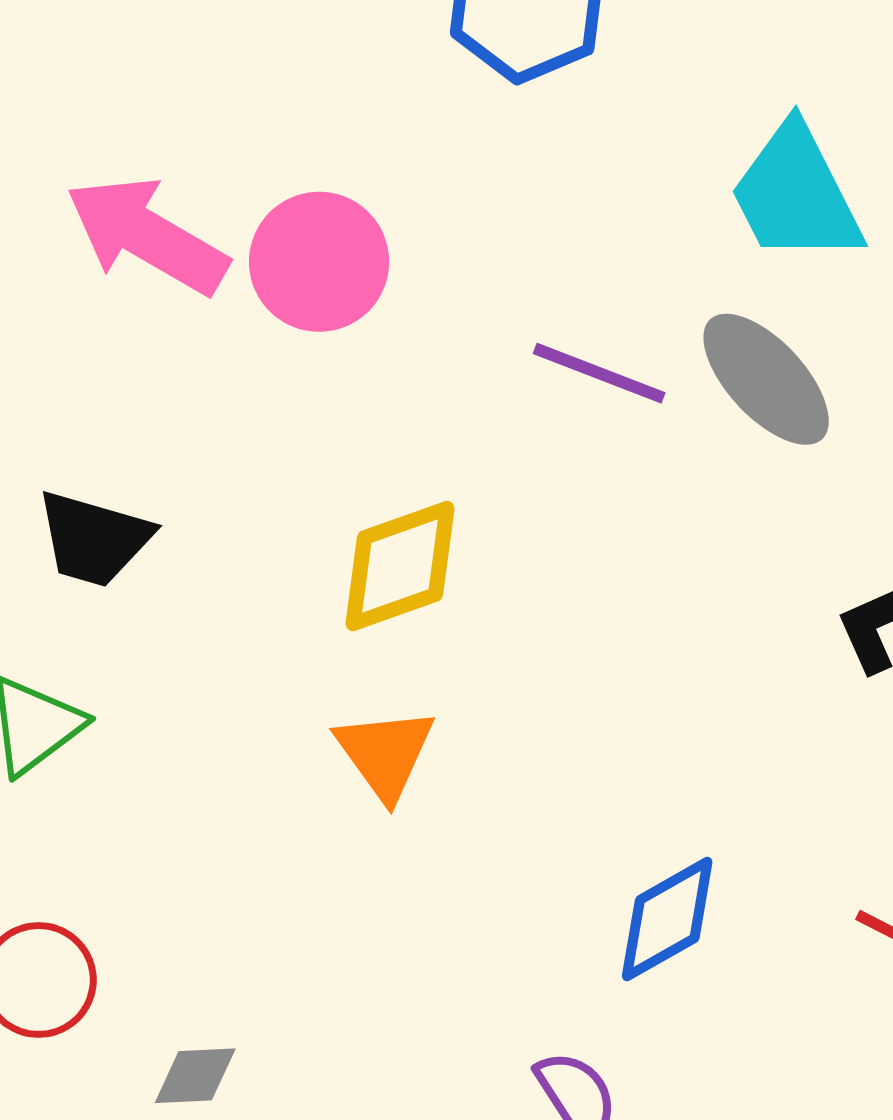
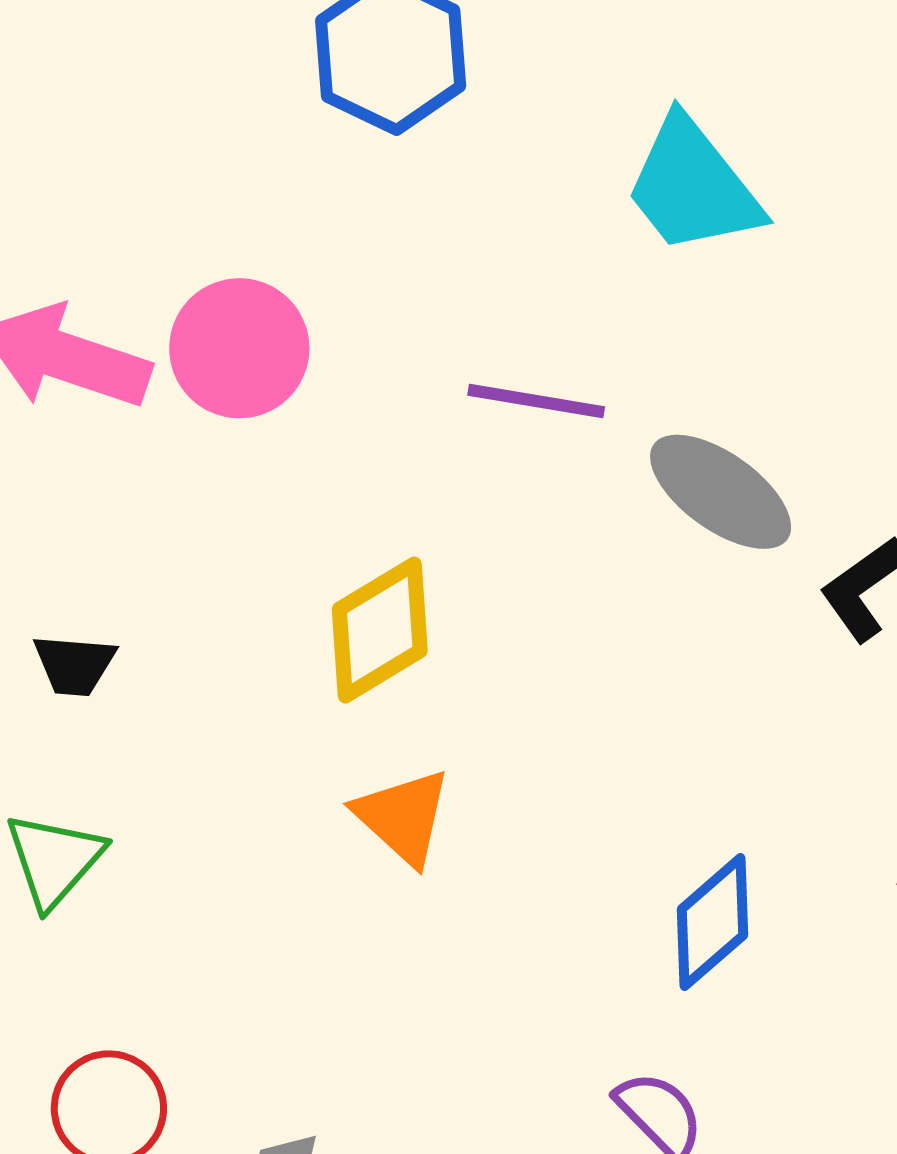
gray ellipse: (766, 379) -> (721, 492), moved
black trapezoid: (94, 539) -> (74, 665), size x0.7

